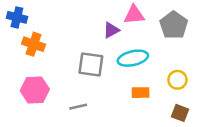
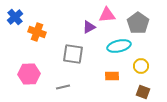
blue cross: (17, 17) -> (15, 17), turned 35
orange cross: (34, 44) -> (37, 32), moved
cyan ellipse: (133, 58) -> (119, 46), moved

